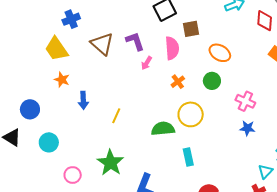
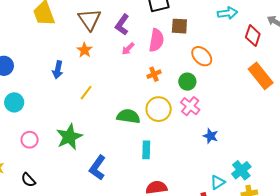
purple L-shape: (135, 41) -> (122, 25), turned -140
orange star: (62, 80) -> (85, 50), moved
pink cross: (245, 101) -> (190, 106), moved

